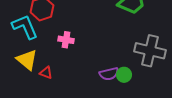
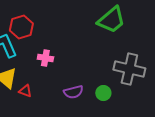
purple semicircle: (109, 74) -> (73, 92), moved

